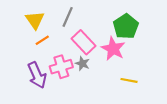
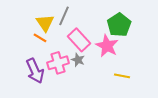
yellow triangle: (35, 20) -> (45, 23), moved
orange line: (42, 40) -> (40, 38), turned 64

